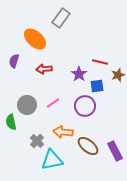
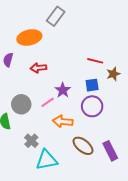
orange ellipse: (35, 39) -> (29, 38), turned -55
purple star: (79, 74) -> (63, 90), moved
purple circle: (85, 106) -> (92, 106), moved
orange arrow: (63, 132) -> (63, 122), moved

